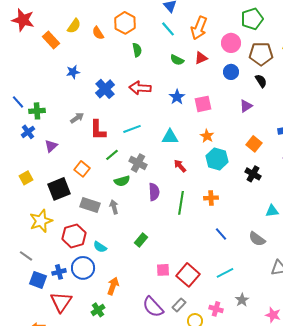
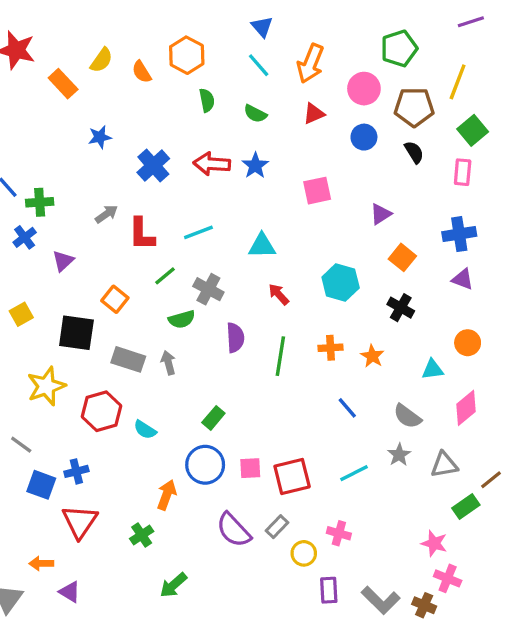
green semicircle: (177, 60) -> (255, 114), moved
blue star: (177, 97) -> (255, 166), moved
purple triangle: (246, 106) -> (381, 214), moved
orange star: (207, 136) -> (372, 356), moved
black square: (59, 189) -> (76, 333), turned 30
blue circle: (83, 268) -> (205, 465), moved
red square: (188, 275) -> (292, 476), turned 35
gray star: (242, 300) -> (399, 455), moved

